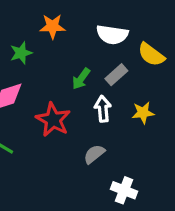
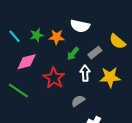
orange star: (52, 26) -> (57, 37), moved
white semicircle: (112, 35) -> (80, 26), moved
yellow star: (143, 113) -> (110, 77), size x1.5

